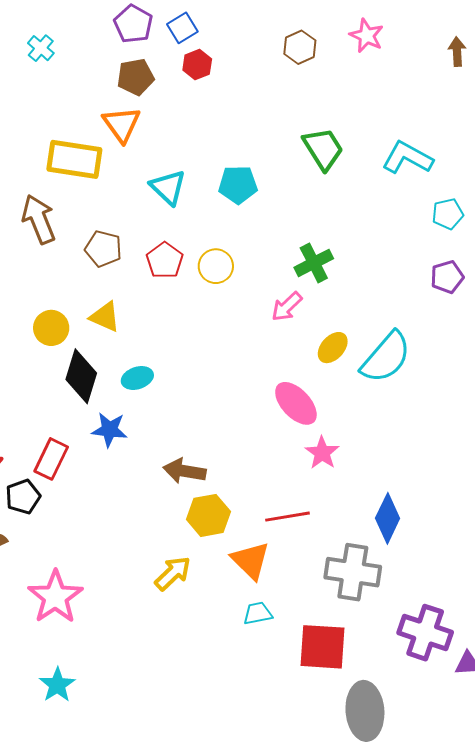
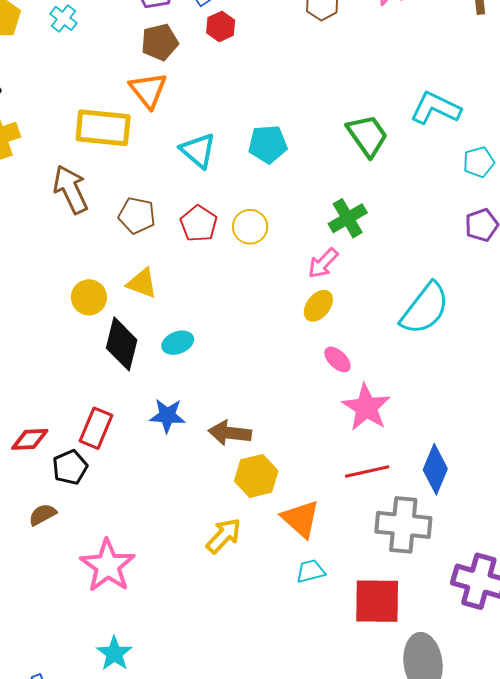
green trapezoid: (323, 149) -> (367, 135), moved
yellow ellipse: (333, 348) -> (318, 306), moved
pink ellipse: (296, 403) -> (337, 359), size x0.6
blue star: (109, 430) -> (167, 416), moved
pink star: (322, 453) -> (366, 407), size x1.4
red line: (288, 517) -> (367, 471), moved

